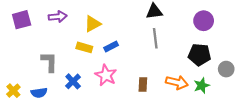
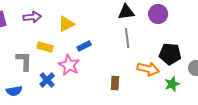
purple circle: (204, 21) -> (158, 14), moved
yellow rectangle: (84, 47) -> (45, 47), moved
pink star: (106, 75) -> (69, 65), moved
orange arrow: (177, 82) -> (148, 69), moved

